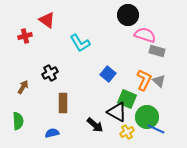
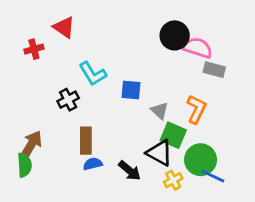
black circle: (128, 15) -> (175, 35), moved
cyan L-shape: (80, 43) -> (93, 74), moved
blue square: (108, 74) -> (131, 90), moved, turned -35
gray triangle: (159, 81) -> (160, 111), moved
brown arrow: (23, 87) -> (31, 145), moved, size x1.5
blue semicircle: (52, 133) -> (93, 164), moved

